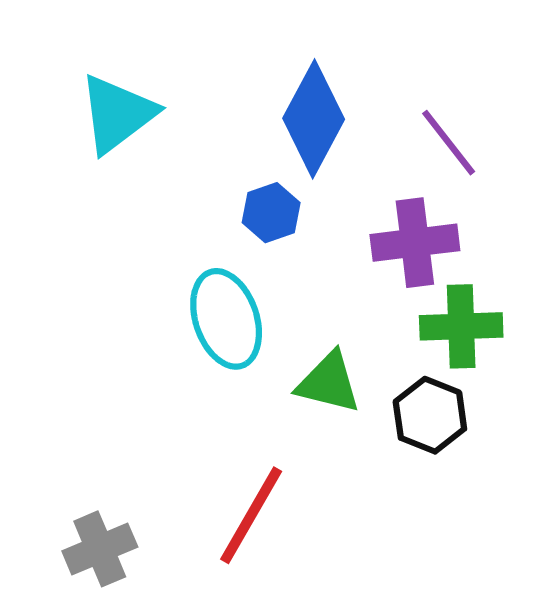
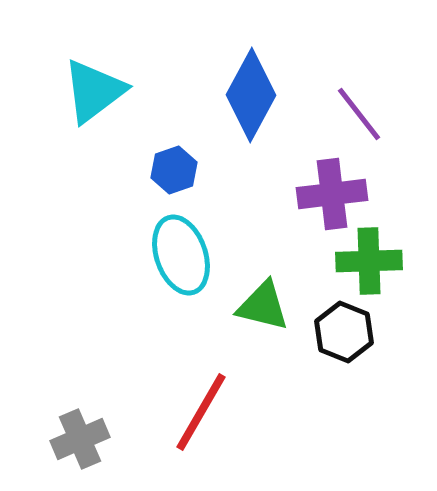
blue hexagon: (271, 213) -> (174, 170), moved

